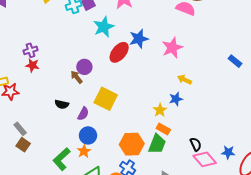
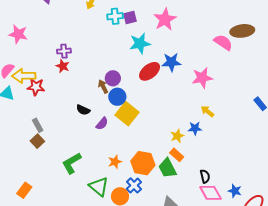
blue circle: (88, 135) -> (117, 97), moved
green trapezoid: (157, 144) -> (168, 168), turned 120
orange star: (84, 151) -> (115, 162), moved

